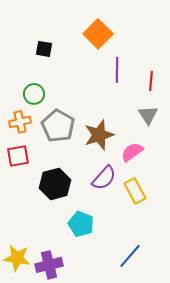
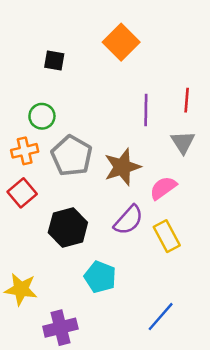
purple line: (117, 70) -> (146, 110), moved
red square: (18, 156) -> (22, 193), turned -30
yellow star: (17, 258) -> (21, 289), moved

